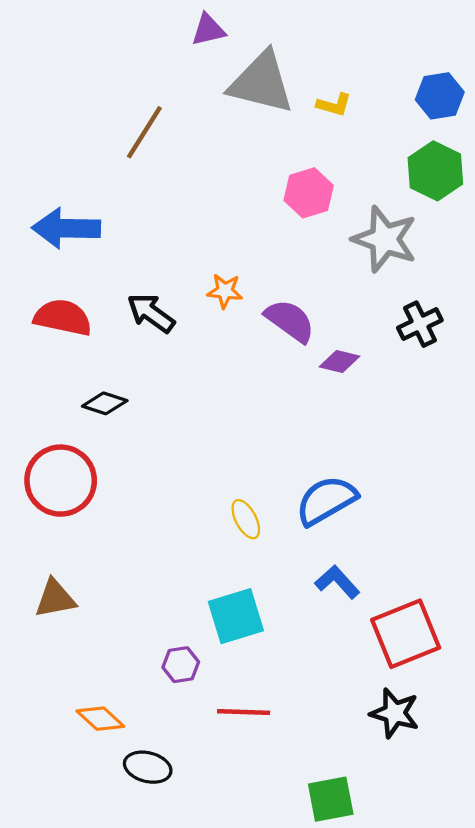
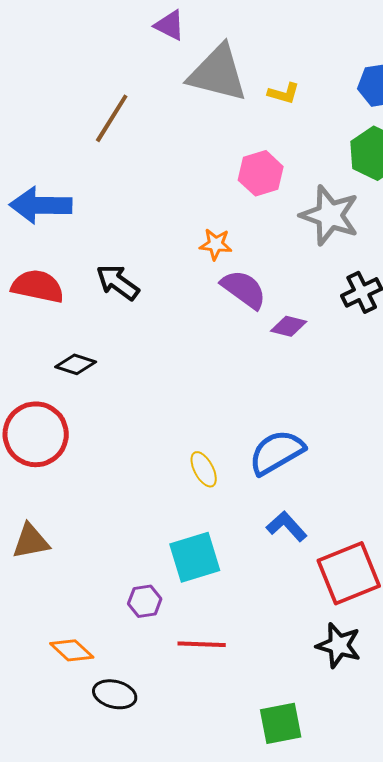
purple triangle: (208, 30) -> (170, 25), turned 40
orange star: (225, 291) -> (216, 244), moved

